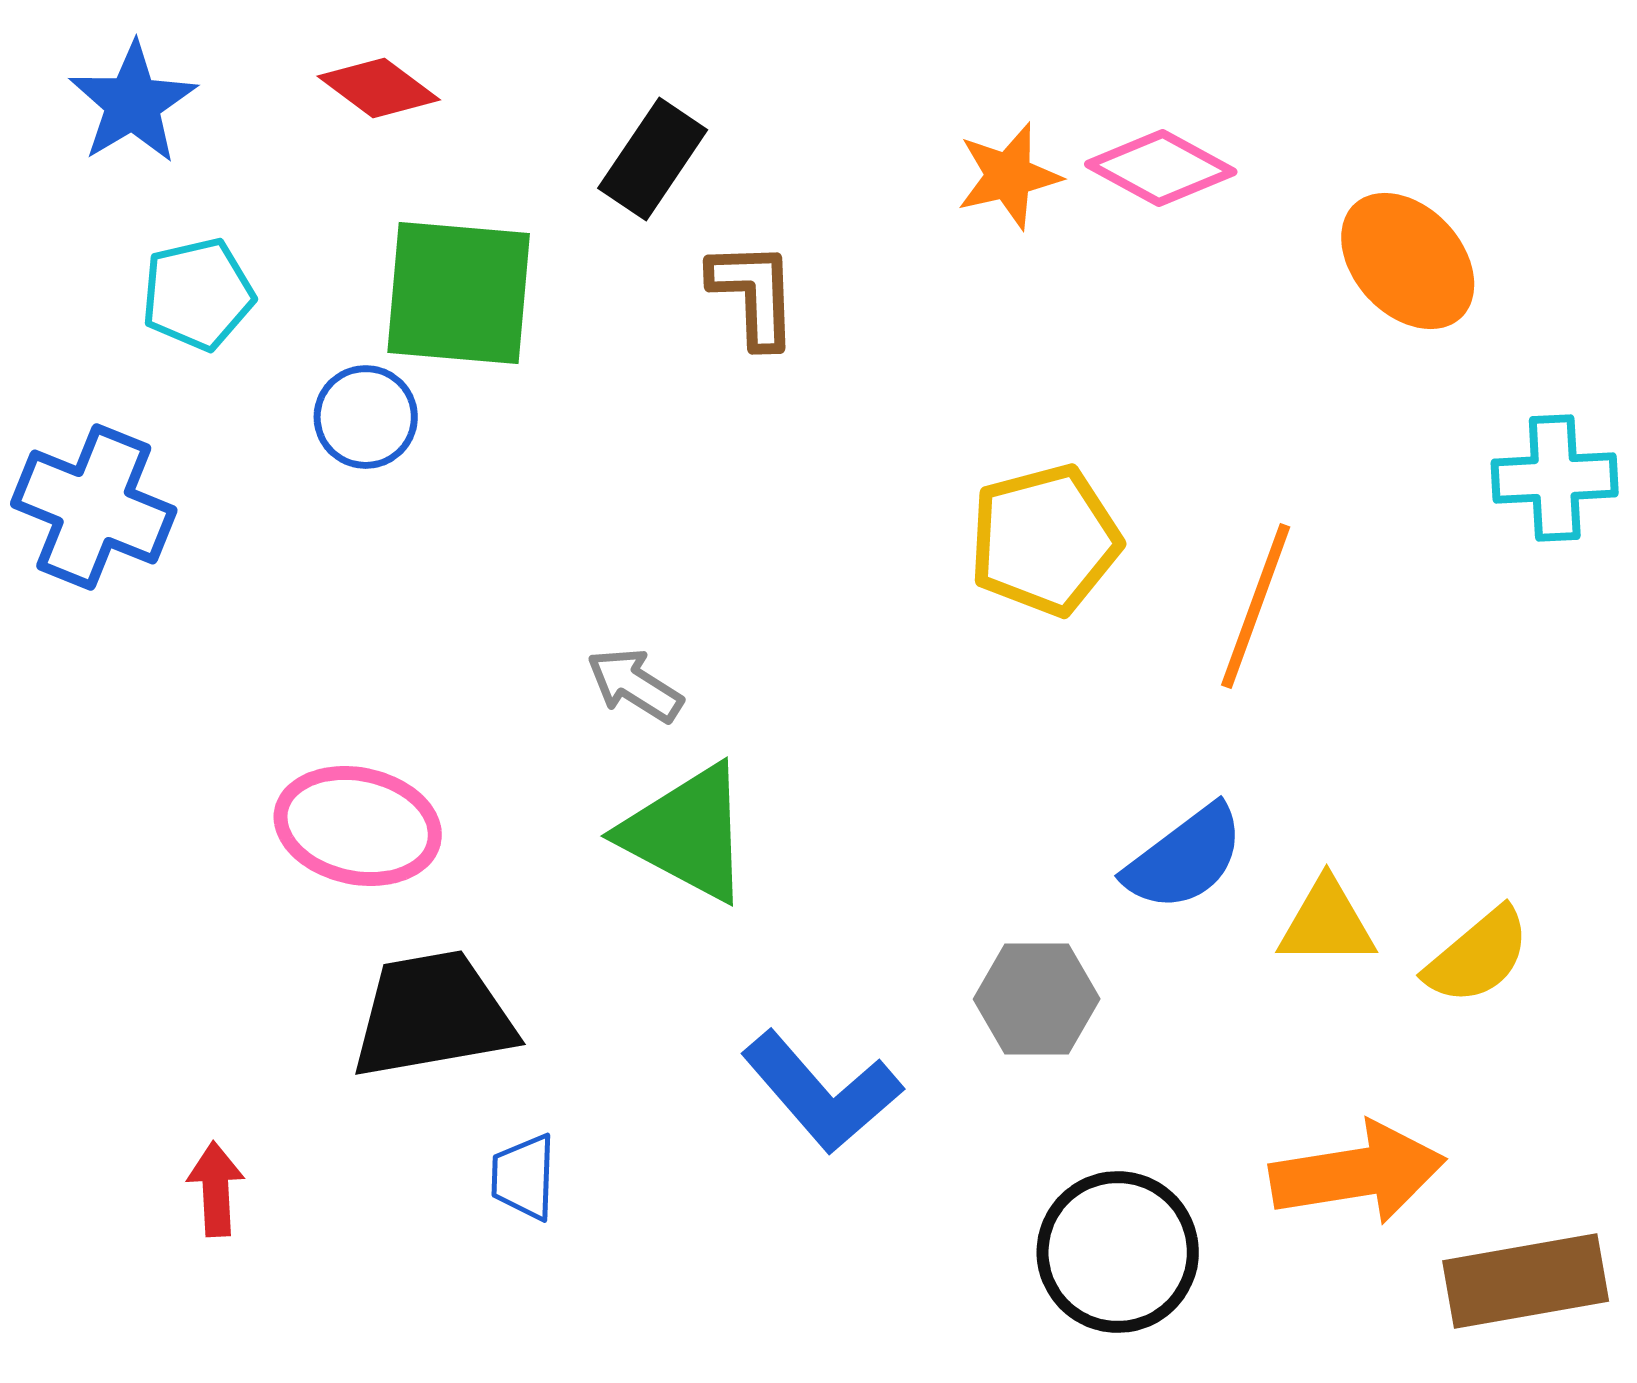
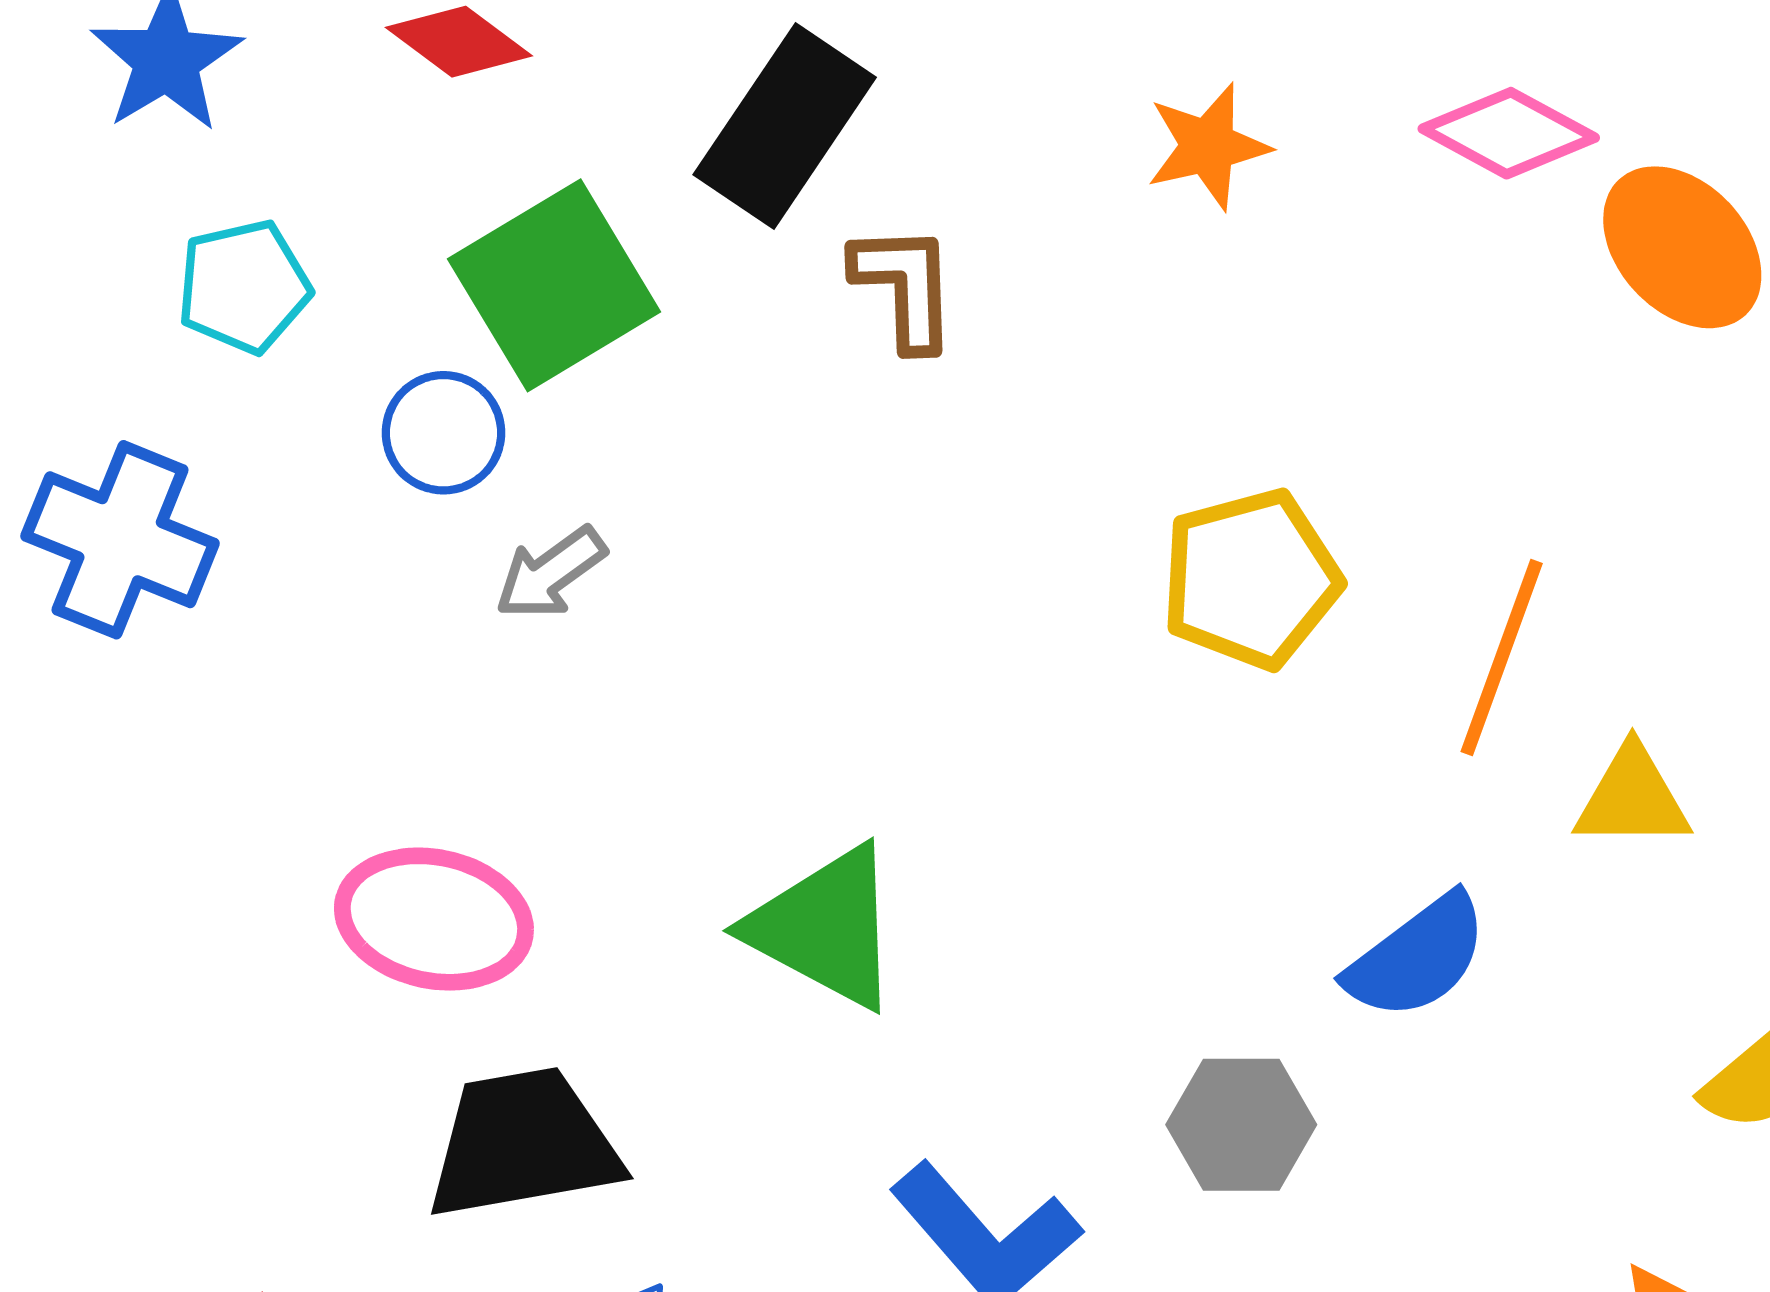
black rectangle: (653, 159) -> (785, 126), size x1.4
pink diamond: (1161, 168) -> (1509, 133), moved
green square: (459, 293) -> (554, 285), turned -36
gray arrow: (635, 685) -> (550, 573), moved, turned -68
yellow triangle: (1327, 923) -> (1632, 798), moved

